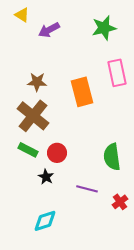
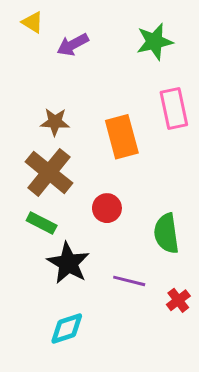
red circle: (57, 153) -> (107, 208), moved
black star: (46, 177) -> (68, 263), size x1.8

